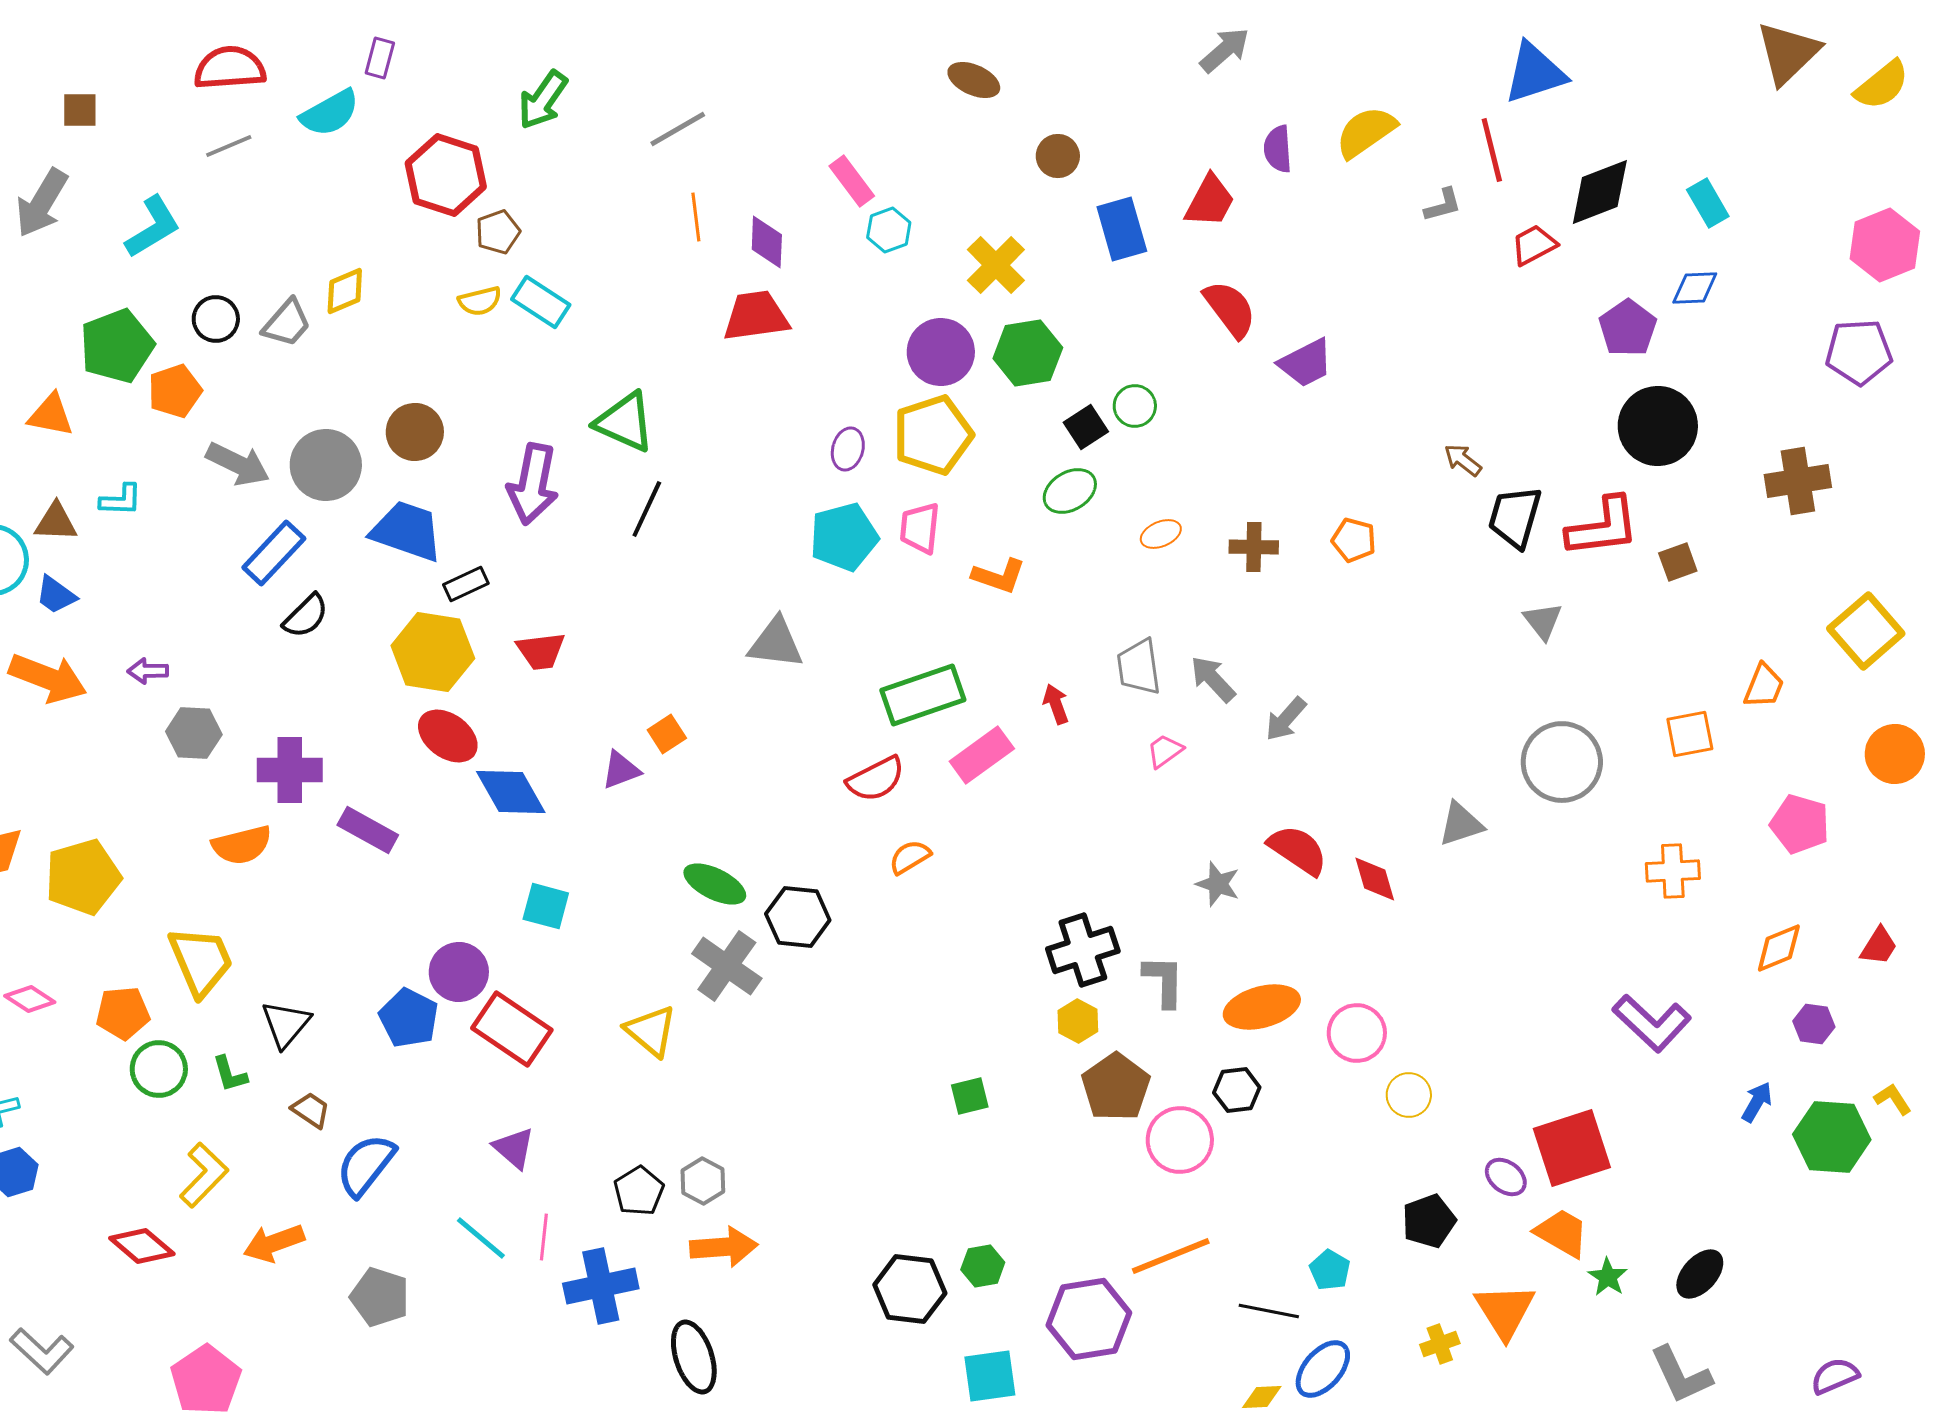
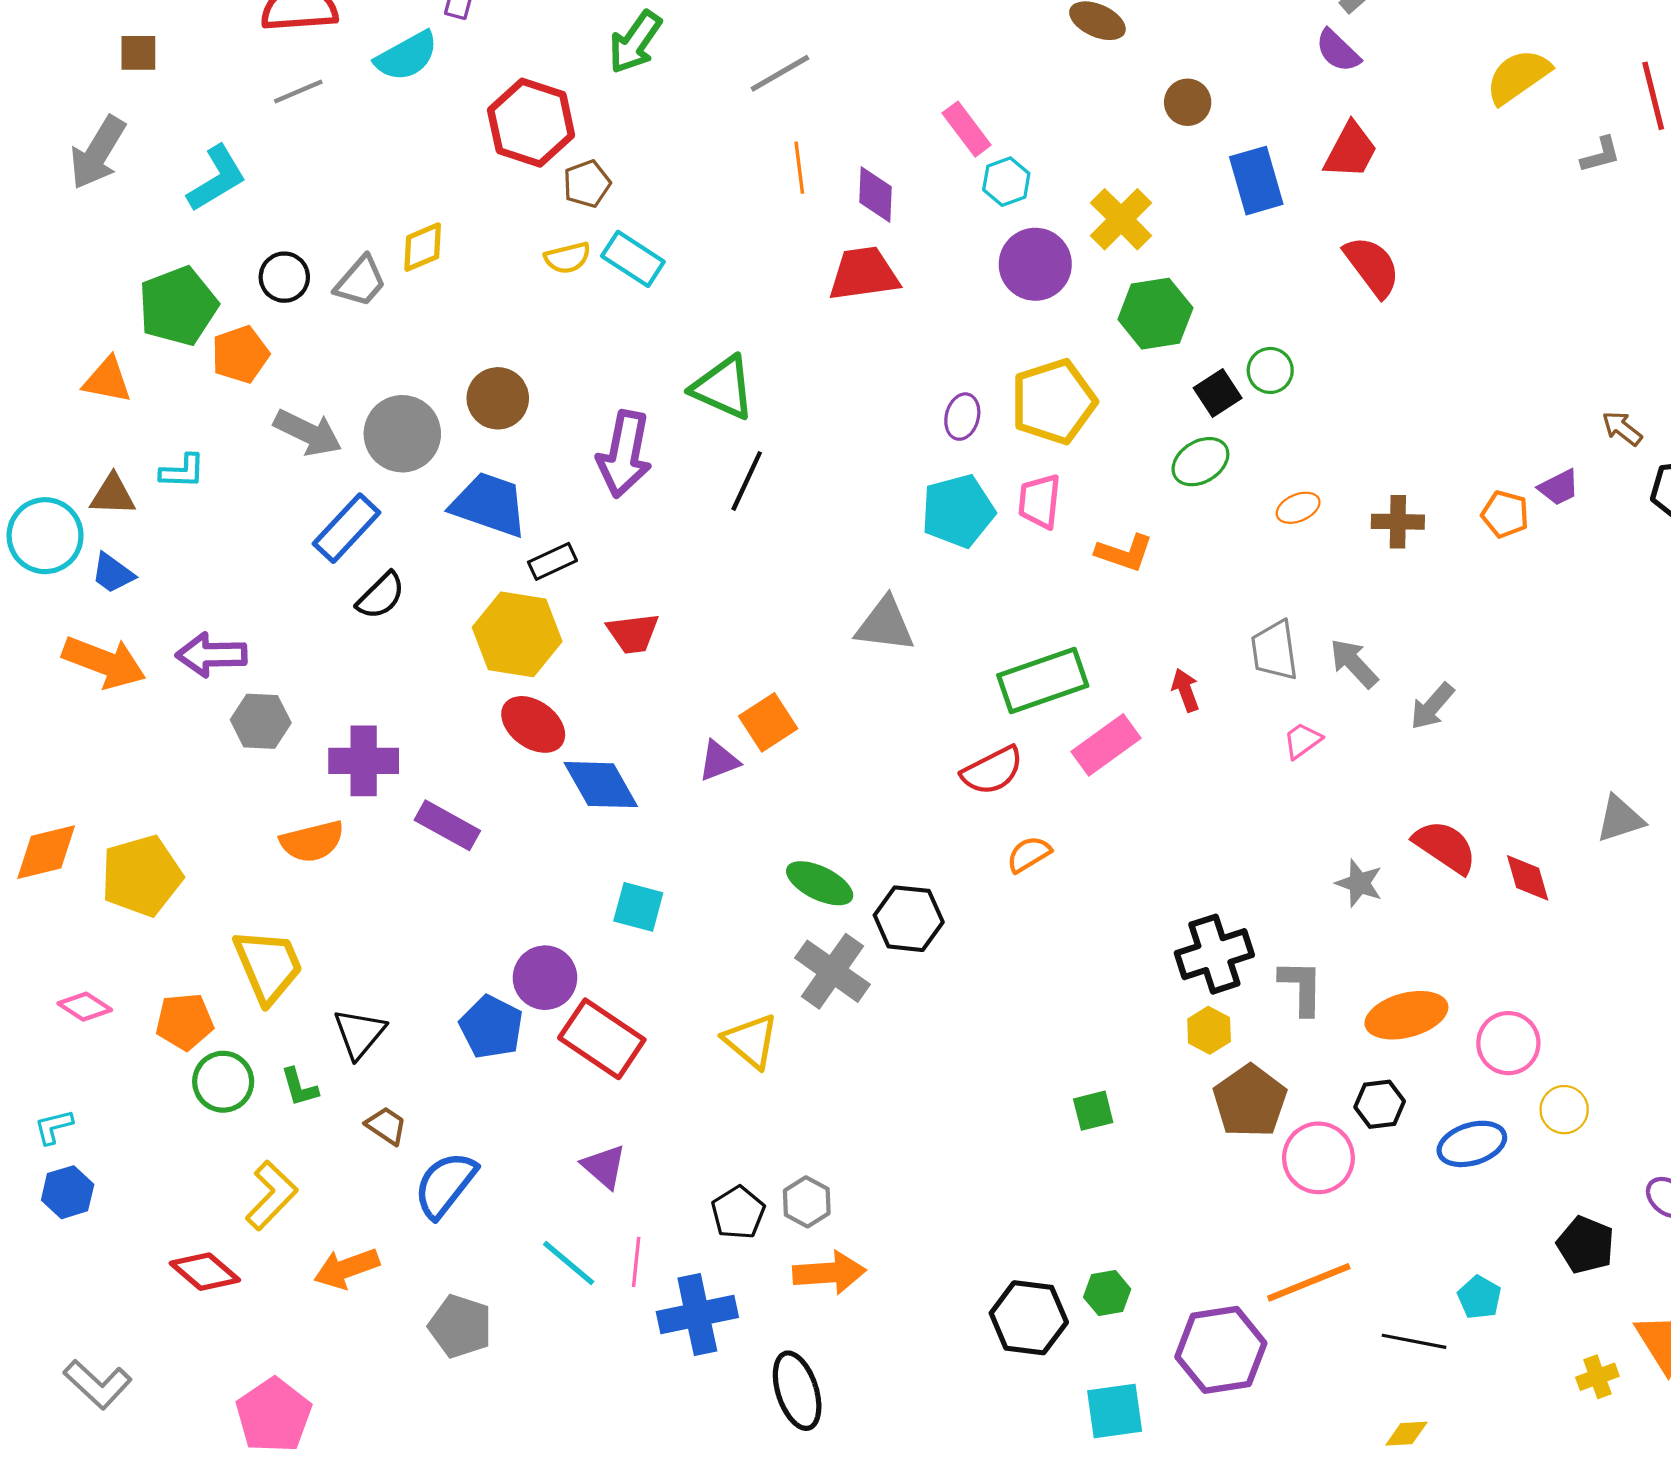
purple semicircle: (1278, 149) -> (1338, 51), moved, turned -42
purple circle: (941, 352) -> (1035, 264), moved
purple trapezoid: (1306, 363) -> (1559, 487), moved, size x0.7
purple arrow: (148, 671) -> (211, 655), size x1.6
orange square: (667, 734) -> (768, 722), size x1.4
black pentagon: (1429, 1221) -> (1586, 1245), turned -30
blue ellipse: (1323, 1369) -> (1472, 1144), moved, turned 32

